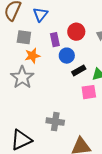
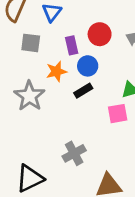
orange star: (32, 56) -> (56, 71), moved
black rectangle: (79, 70) -> (83, 91), moved
gray cross: (55, 122) -> (74, 153), turned -36

